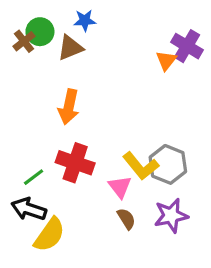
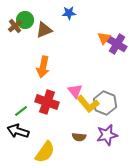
blue star: (85, 20) -> (69, 13), moved
purple cross: (187, 46) -> (117, 44), moved
pink triangle: (120, 187) -> (75, 91), moved
brown semicircle: (126, 219) -> (79, 137), turned 128
yellow semicircle: (50, 235) -> (45, 152), moved

